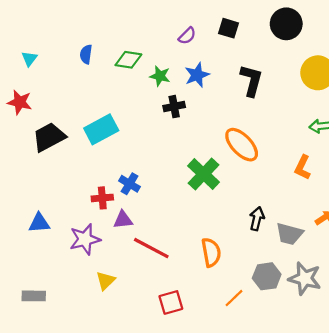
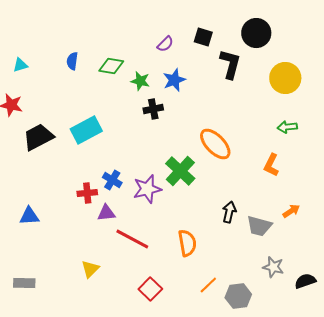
cyan triangle: (29, 59) -> (20, 65), turned 35
black L-shape: (251, 80) -> (230, 64), moved
purple star: (85, 239) -> (147, 189), moved
gray hexagon: (267, 276) -> (238, 296), moved
gray star: (305, 278) -> (273, 267), size x0.7
red square: (171, 302) -> (150, 289), turned -30

